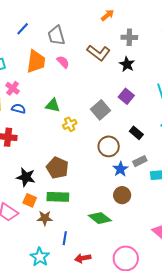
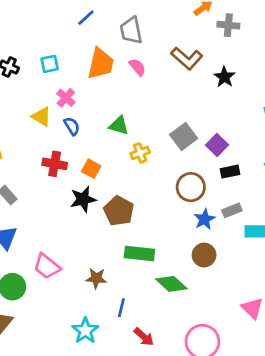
gray cross: (129, 37) -> (228, 25), moved
purple square: (126, 96) -> (217, 145), moved
blue semicircle: (18, 109) -> (72, 126), turned 40
black rectangle: (136, 133) -> (230, 172), turned -56
black star: (26, 177) -> (83, 199), moved, turned -30
green rectangle: (58, 197) -> (139, 254), moved
orange square: (30, 200) -> (91, 169), moved
red arrow: (83, 258) -> (144, 337), turned -133

